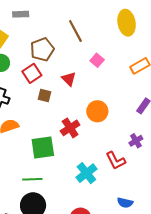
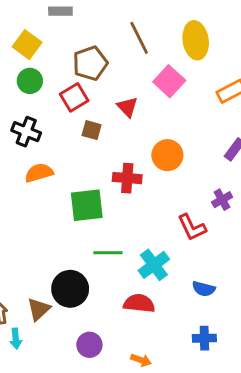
yellow ellipse: (127, 23) -> (196, 40), moved
pink square: (97, 60) -> (169, 81), size x1.5
red cross: (70, 128) -> (127, 178), turned 36
cyan cross: (86, 173) -> (154, 265), moved
green line: (32, 179) -> (108, 253), moved

